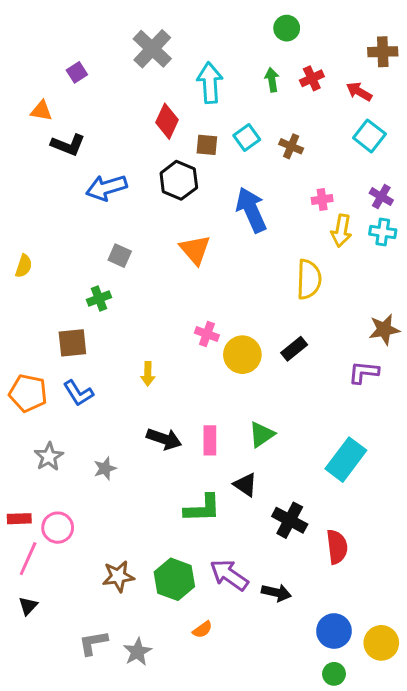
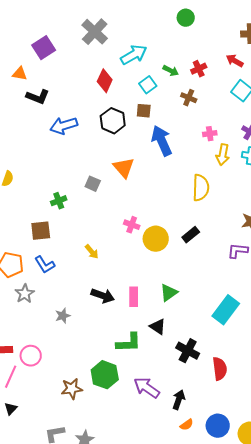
purple square: (77, 72) -> (44, 48), size x1.6
red cross: (312, 78) -> (199, 69), moved
green arrow: (272, 80) -> (171, 71), moved, turned 126
cyan arrow: (210, 83) -> (134, 55), turned 64
cyan square: (247, 137) -> (148, 85), moved
brown square: (207, 145) -> (144, 111), moved
gray square: (120, 256) -> (93, 184), moved
yellow arrow: (148, 374) -> (92, 252), turned -42
gray star: (49, 457) -> (25, 294), moved
green hexagon: (174, 579) -> (105, 375), moved
black arrow: (276, 593) -> (179, 400), turned -84
orange semicircle: (202, 630) -> (187, 425), moved

